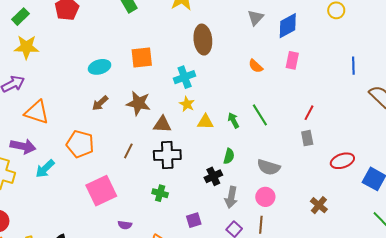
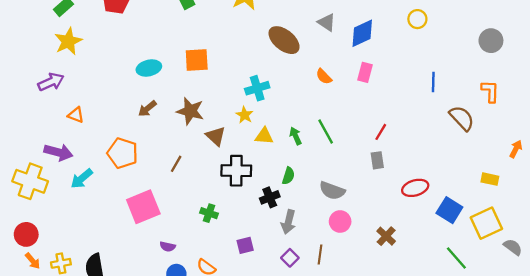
gray triangle: (256, 18) -> (327, 22), turned -42
brown ellipse: (203, 40) -> (284, 40), moved, turned -48
yellow star: (26, 47) -> (68, 41), turned -30
cyan cross: (185, 77) -> (257, 88), moved
orange triangle: (37, 112) -> (76, 115), size x0.6
brown triangle: (162, 124) -> (216, 136), turned 36
black cross: (167, 155) -> (236, 171), moved
pink circle: (265, 197) -> (340, 221), moved

